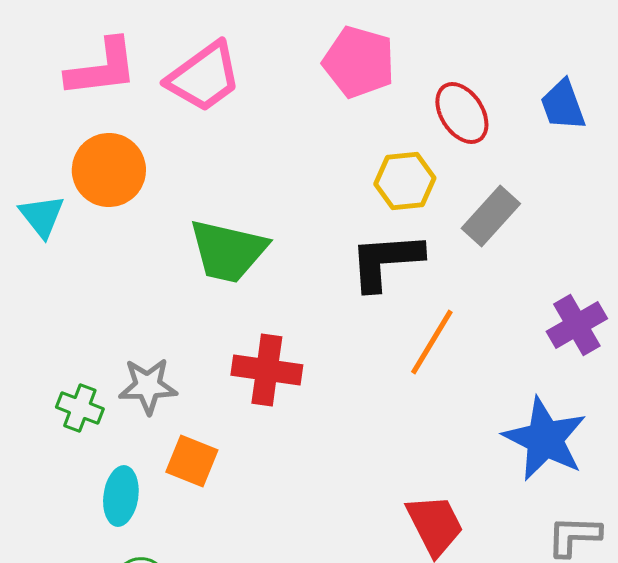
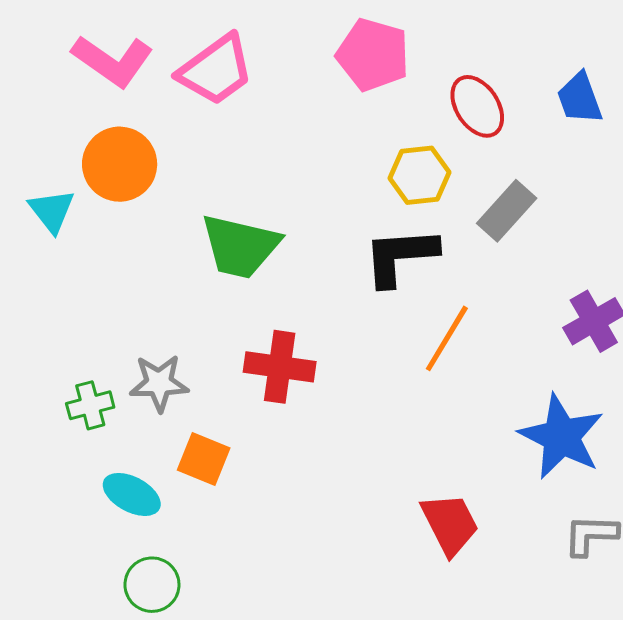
pink L-shape: (102, 68) -> (112, 61), turned 42
green cross: (80, 408) -> (90, 405), turned -36
cyan ellipse: (121, 496) -> (132, 494), turned -70

